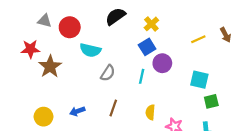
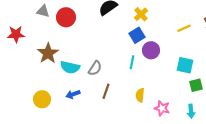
red star: (30, 49) -> (16, 34), moved
cyan semicircle: (90, 50) -> (70, 67), moved
gray semicircle: (108, 73) -> (95, 68), moved

